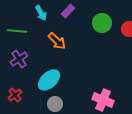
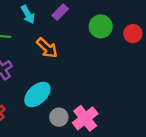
pink cross: (103, 100) -> (85, 118), moved, turned 30
gray circle: (55, 104) -> (59, 117), moved

